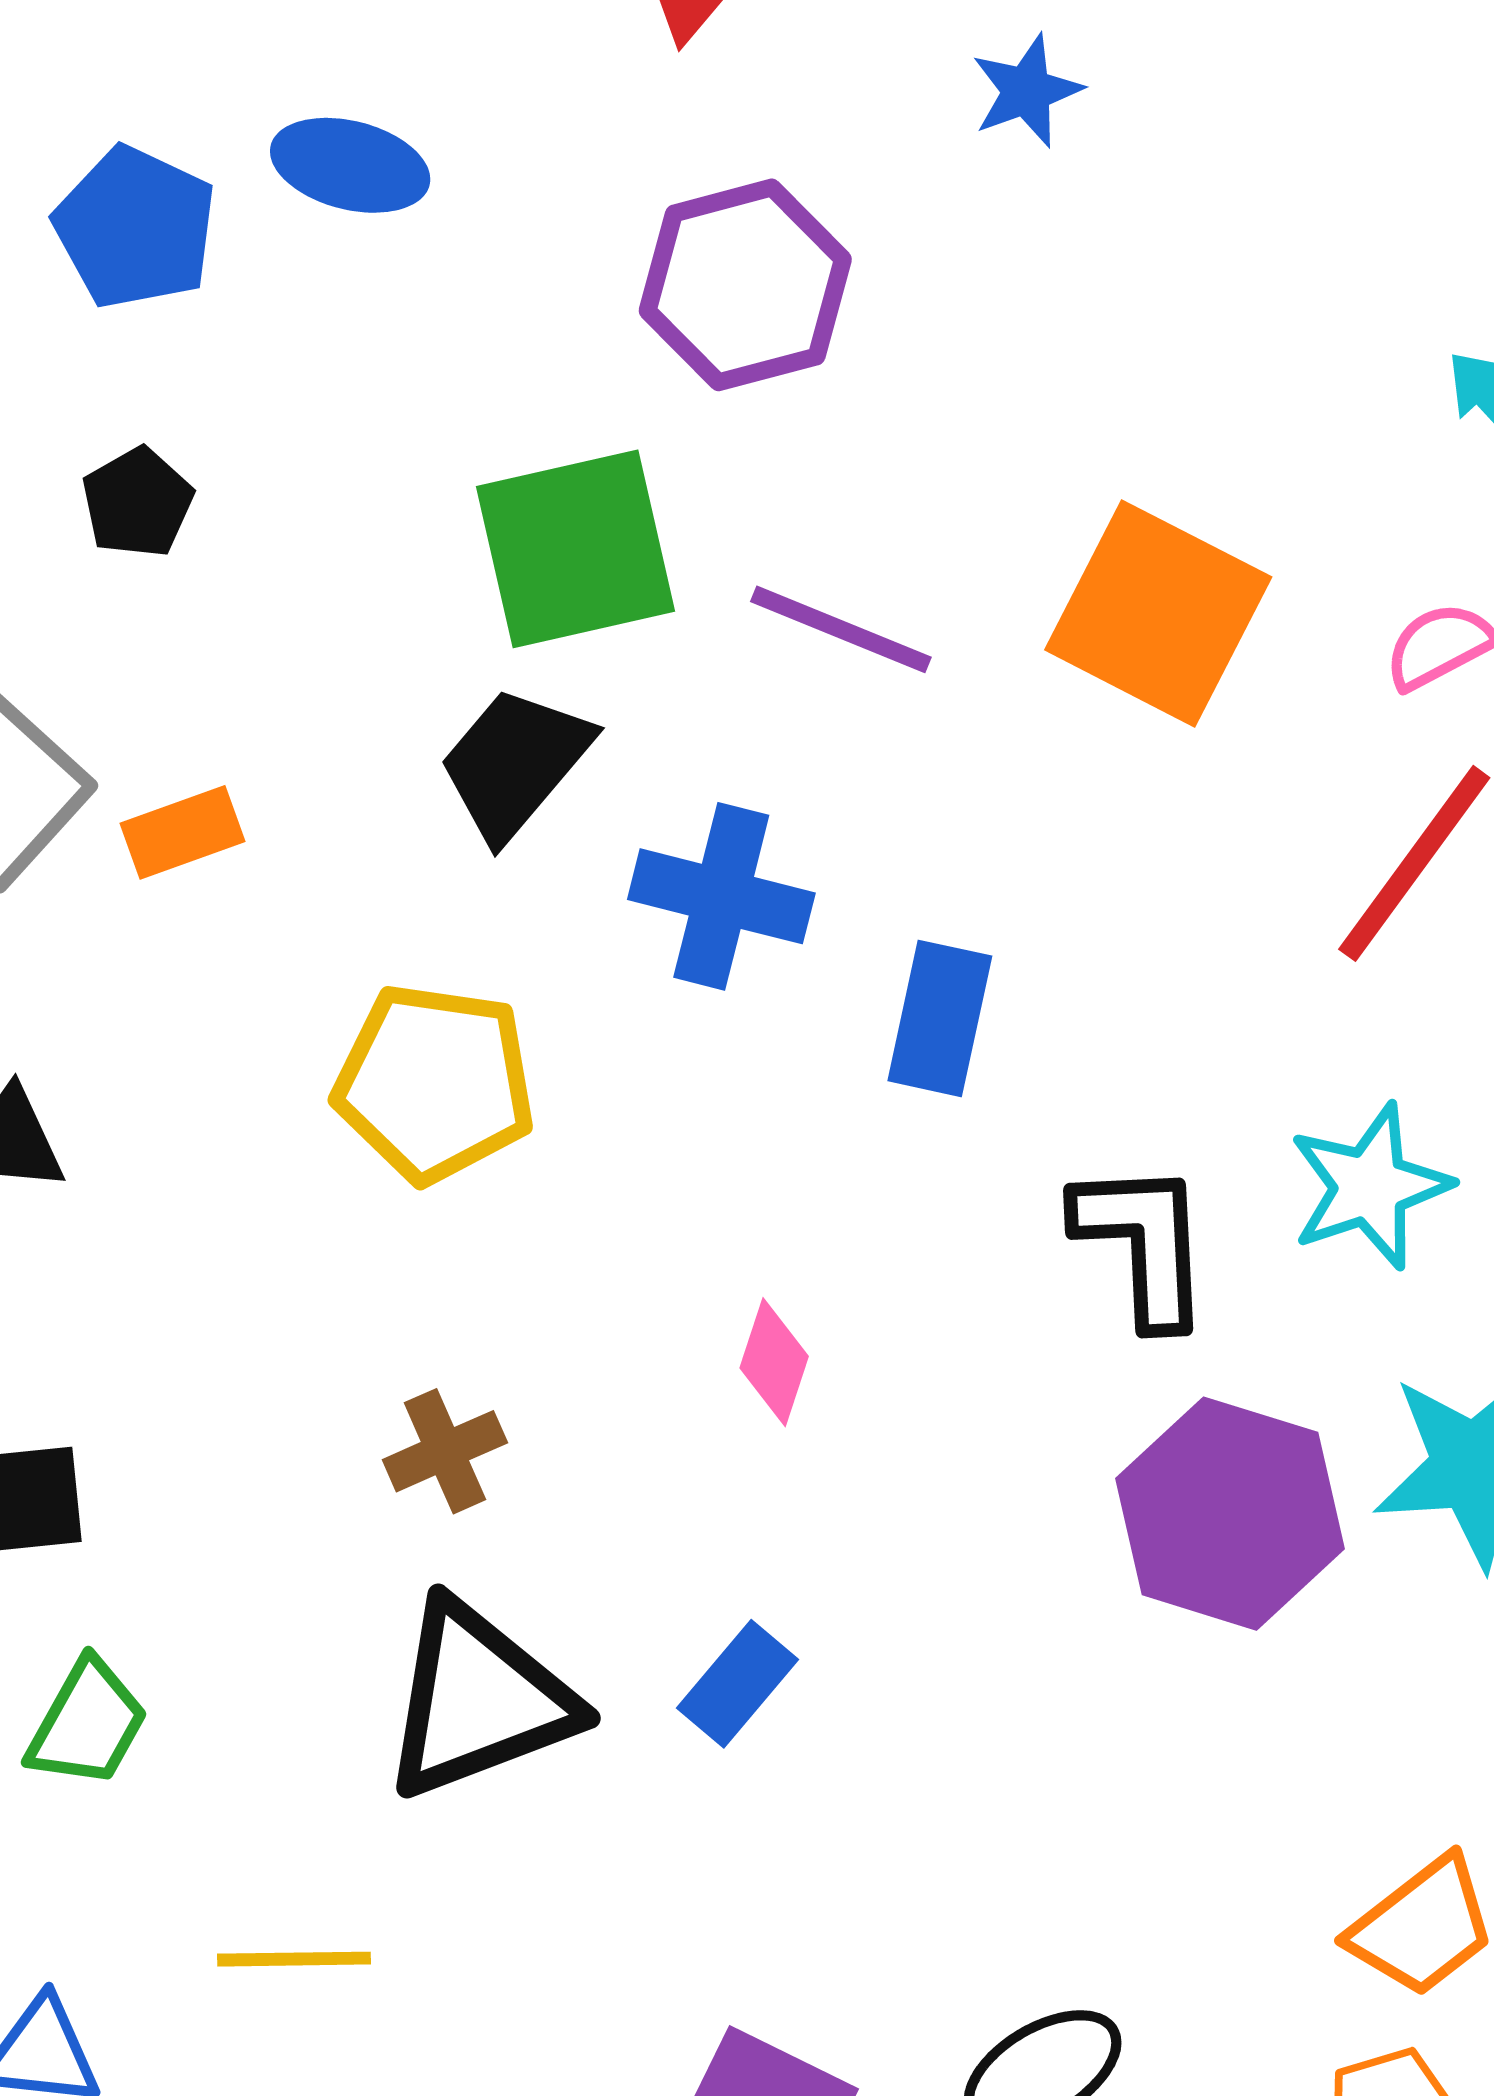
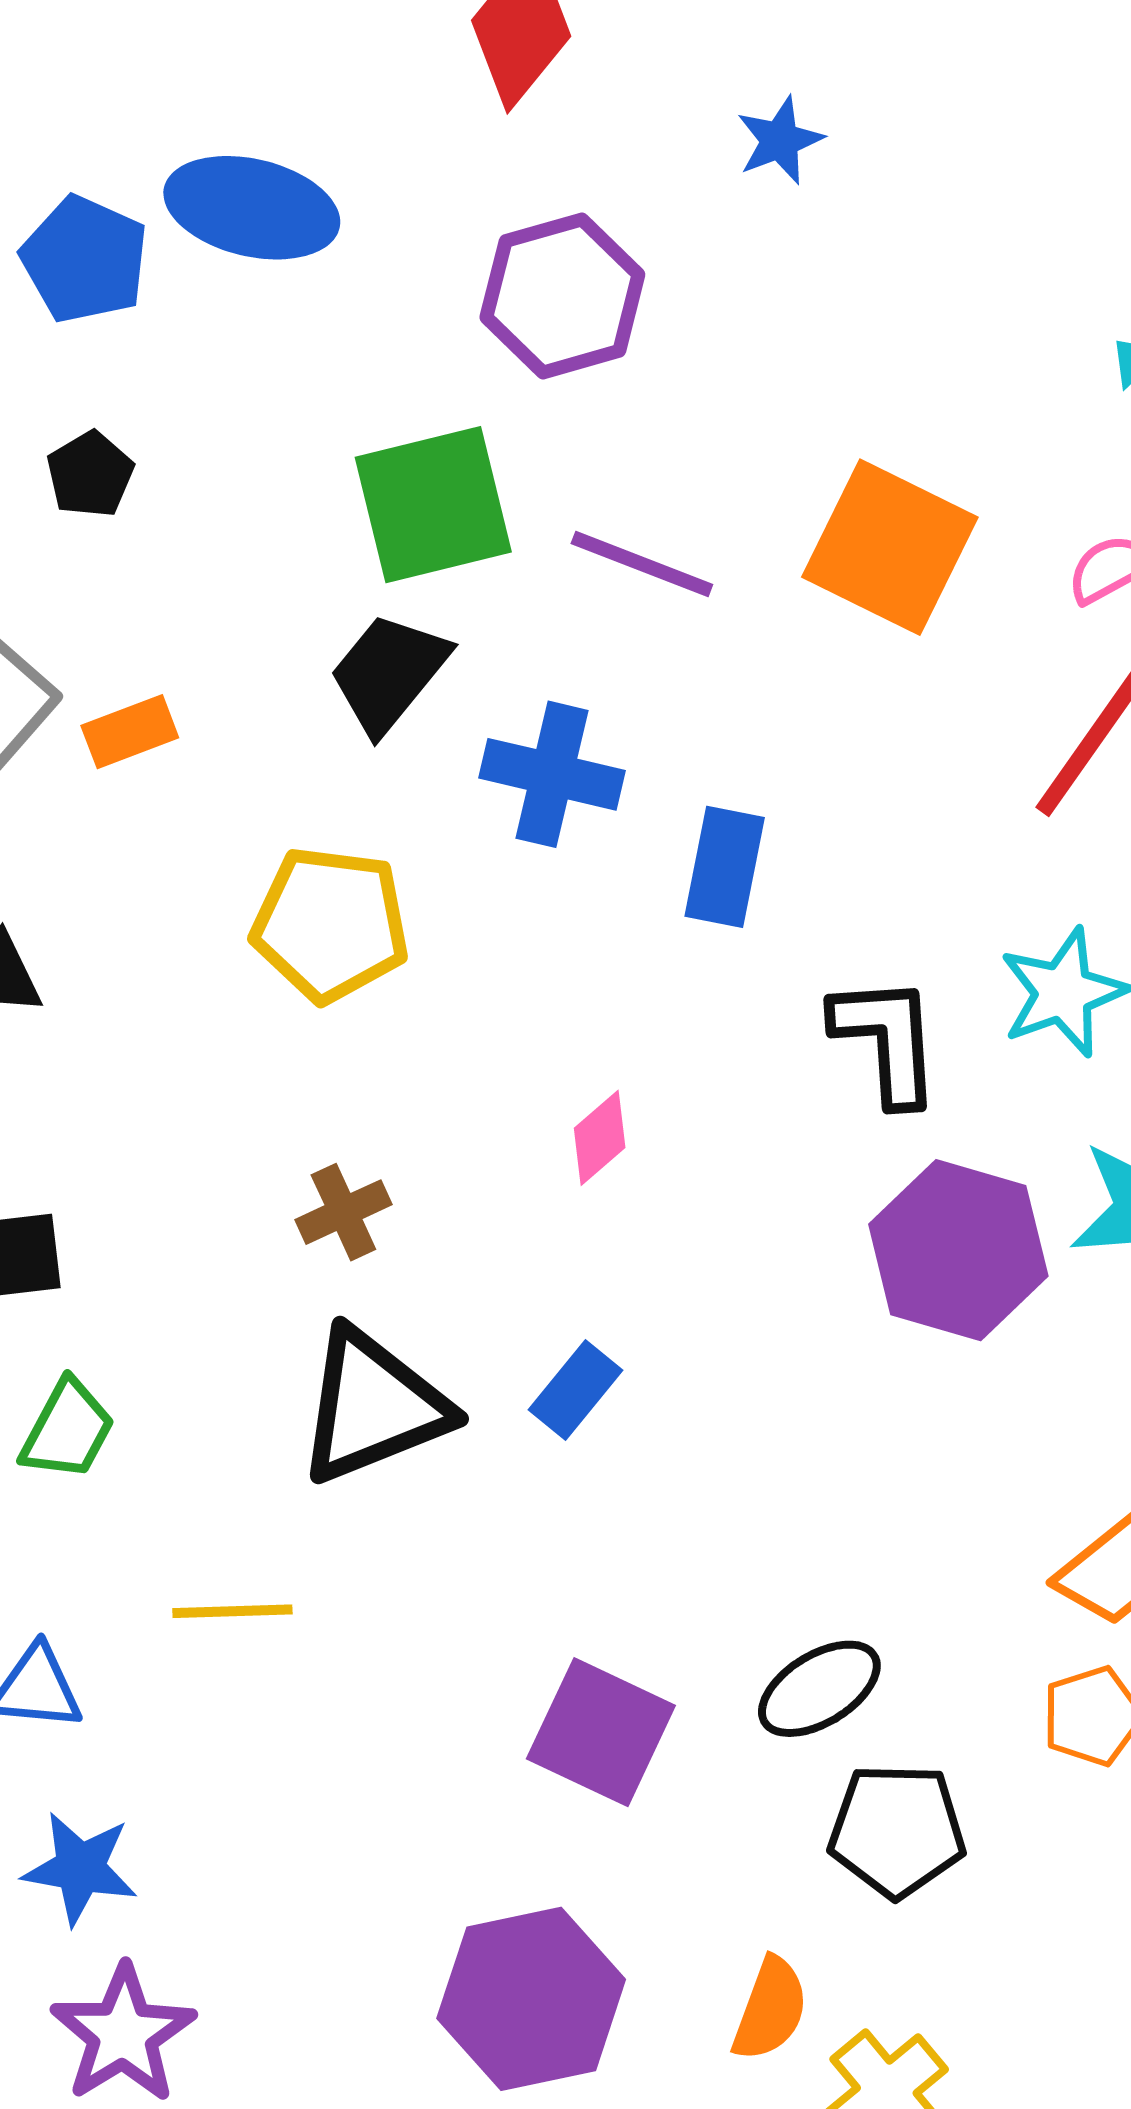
blue ellipse: (350, 165) -> (252, 208), size x1.4
pink diamond: (774, 1362) -> (600, 1138), turned 32

